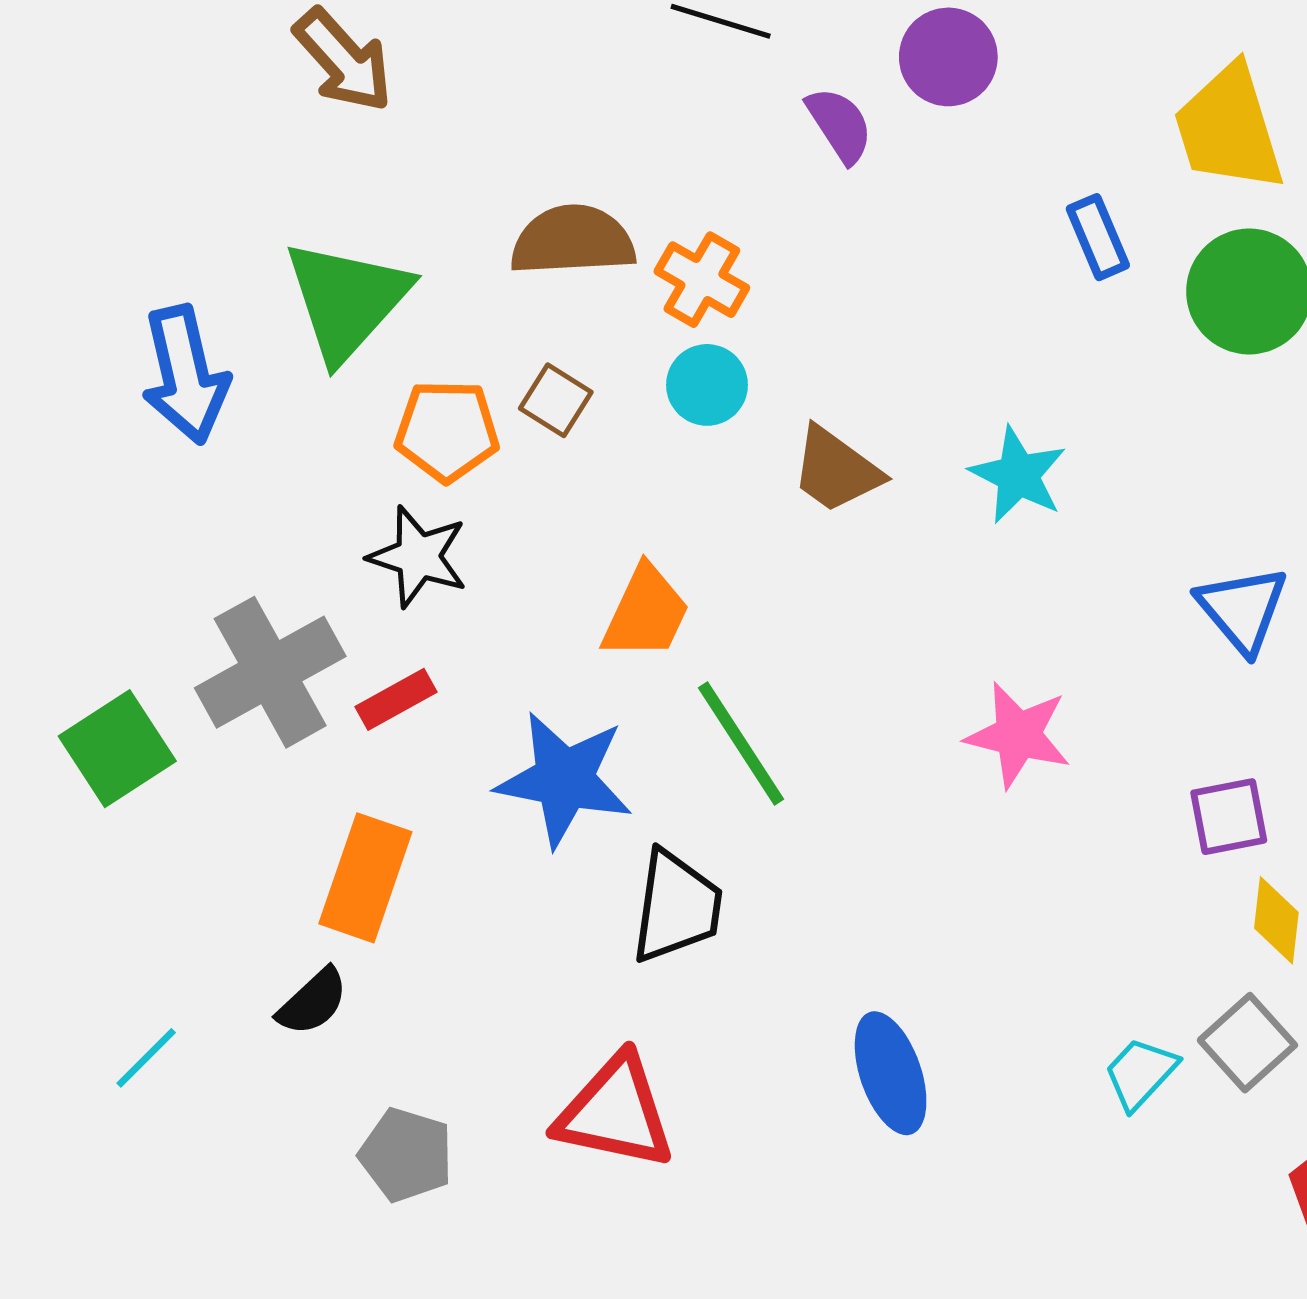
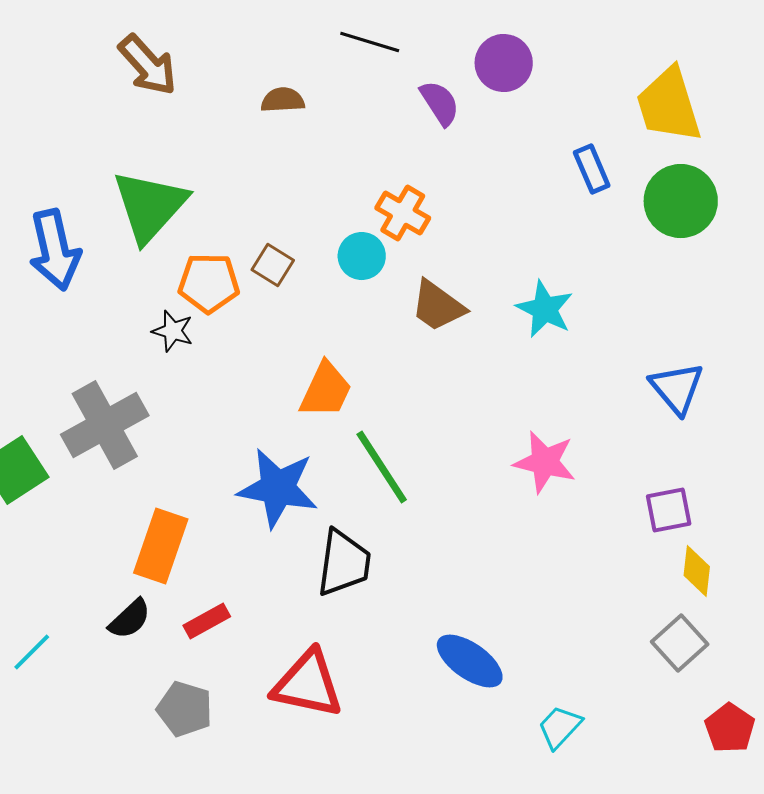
brown semicircle: (573, 240) -> (283, 100), moved, size x0.6
orange cross: (702, 280) -> (403, 213), moved
black star: (418, 557) -> (173, 331), moved, size x0.7
red rectangle: (396, 699) -> (207, 621), moved
blue ellipse: (891, 1073) -> (470, 661), turned -36
cyan trapezoid: (1140, 1073) -> (560, 727), moved

